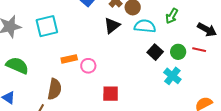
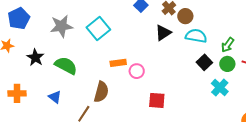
green arrow: (172, 16) -> (228, 45), moved
cyan square: (47, 26) -> (98, 29), turned -30

